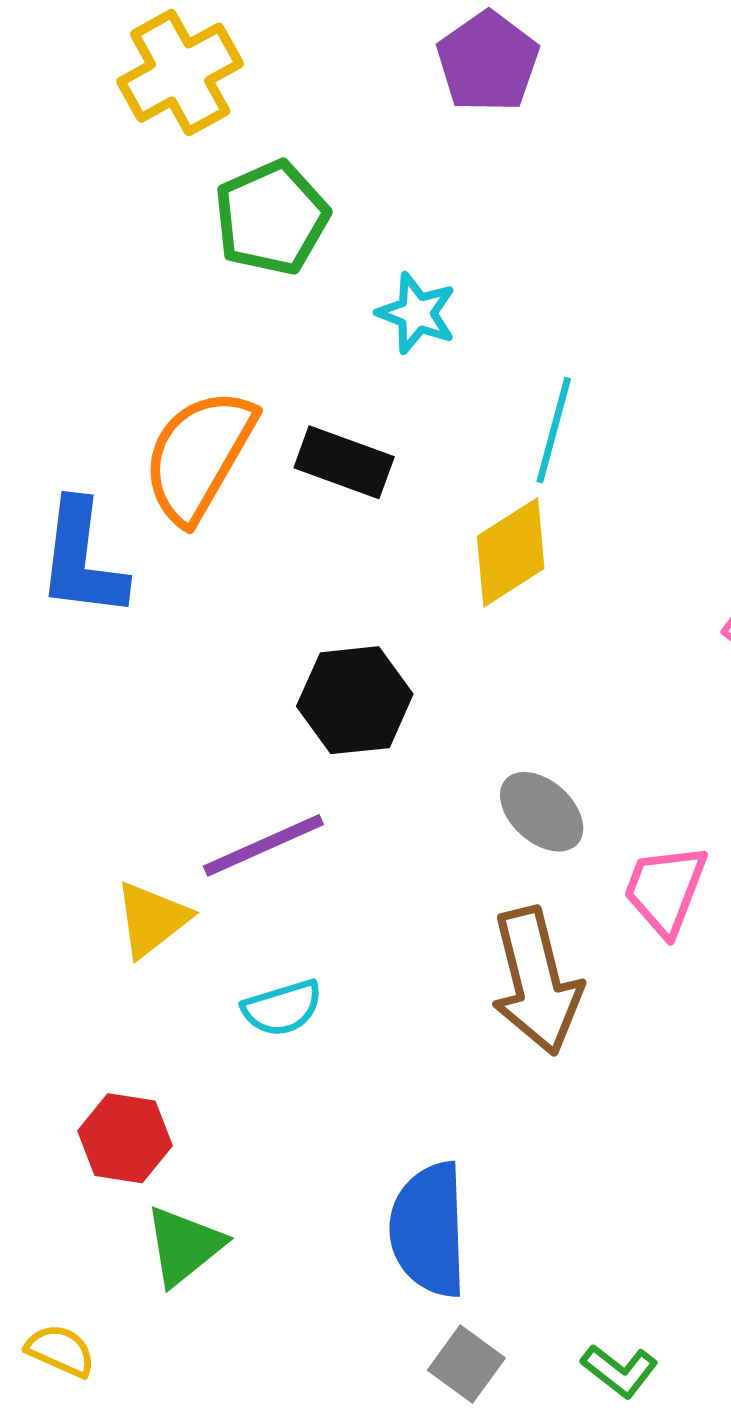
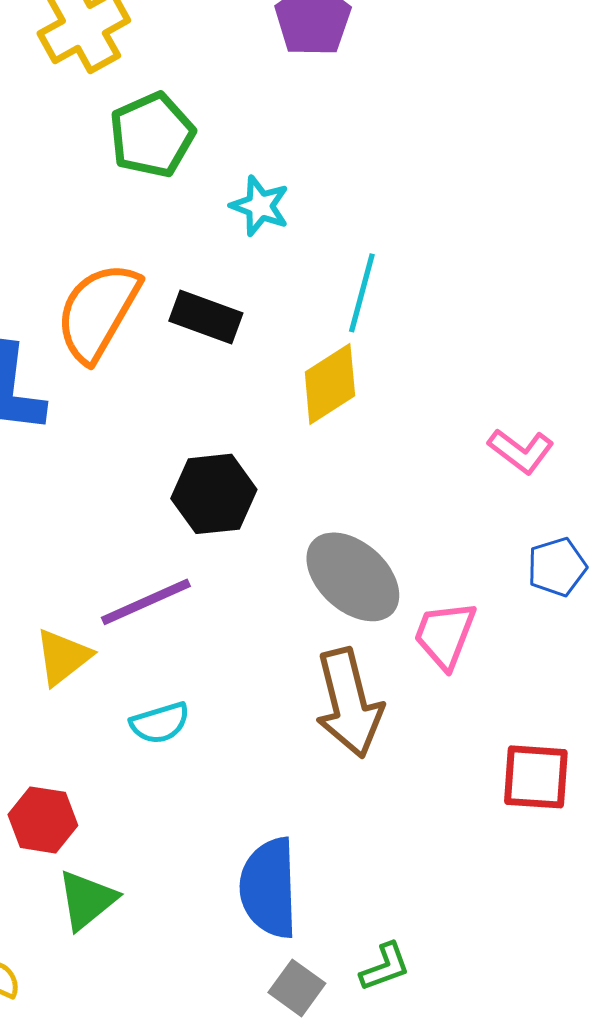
gray ellipse: (542, 812) -> (353, 577), size x1.5
green L-shape: (620, 1371) -> (385, 967), moved, turned -58

